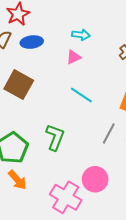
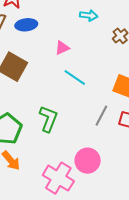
cyan arrow: (81, 35) -> (89, 15), moved
pink triangle: (74, 57) -> (62, 48), moved

